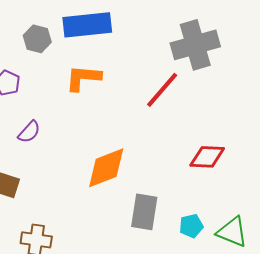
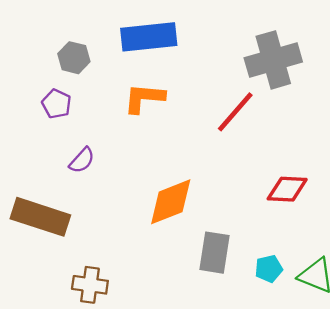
gray hexagon: (37, 39) -> (74, 58), moved

